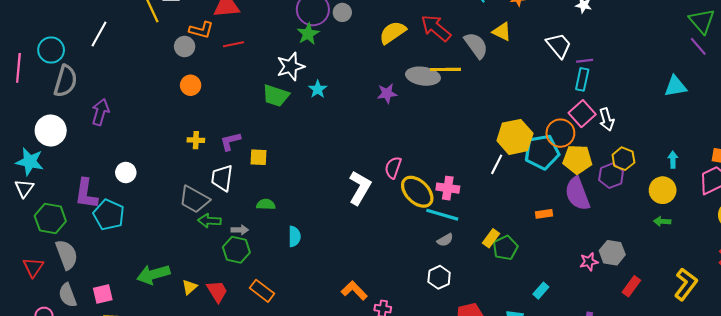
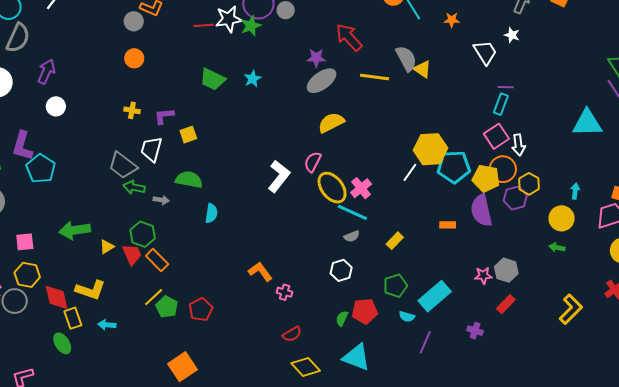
red arrow: (436, 28) -> (349, 37), moved
yellow triangle: (502, 32) -> (422, 69), moved
yellow semicircle: (393, 33) -> (331, 123), moved
red line: (234, 44) -> (204, 25), moved
white trapezoid: (559, 45) -> (485, 52), moved
white star: (291, 67) -> (229, 19), moved
gray ellipse: (423, 76) -> (322, 81), moved, turned -52
cyan triangle: (675, 86) -> (587, 123), size x1.4
purple star: (387, 93) -> (316, 58), moved
orange circle: (560, 133) -> (503, 169), moved
yellow square: (259, 157) -> (188, 135), turned -30
white circle: (126, 172) -> (56, 106), moved
pink cross: (448, 188) -> (361, 188), turned 35
green semicircle: (266, 204) -> (189, 180), size x1.5
green pentagon: (505, 248) -> (395, 286), moved
green hexagon: (236, 250) -> (143, 234), moved
red rectangle: (631, 286) -> (506, 304), moved
orange rectangle: (262, 291) -> (157, 260), moved
cyan rectangle: (541, 291) -> (435, 296), size x2.0

